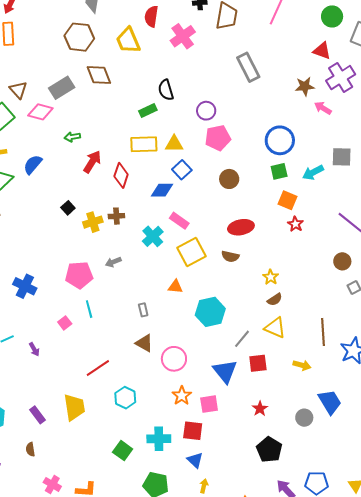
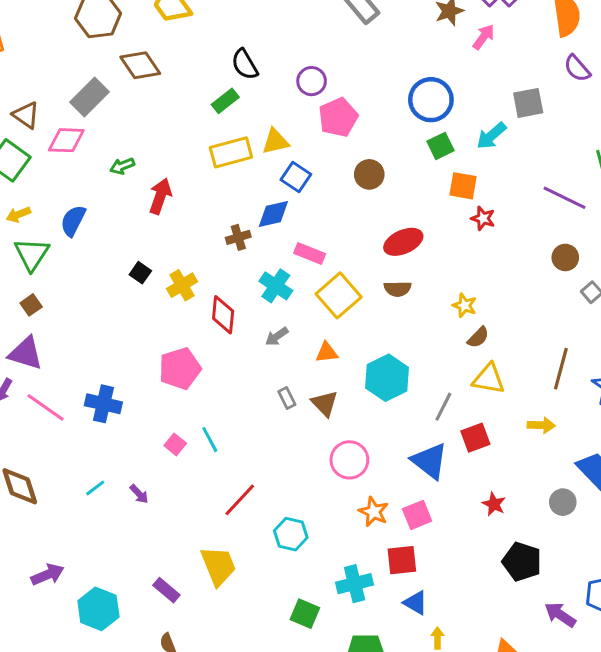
pink arrow: (323, 108) -> (484, 37), turned 108
red diamond: (121, 175) -> (223, 315), moved
brown cross: (116, 216) -> (238, 237), moved
gray arrow: (113, 262) -> (277, 336), moved
cyan line: (89, 309) -> (210, 440), moved
brown line: (323, 332) -> (561, 369), turned 32
brown triangle: (144, 343) -> (325, 403), moved, turned 30

